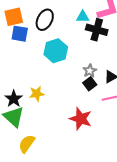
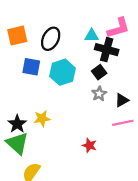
blue square: (20, 34) -> (31, 67), moved
black square: (90, 84) -> (99, 72), moved
red star: (81, 119) -> (89, 145), size x0.6

